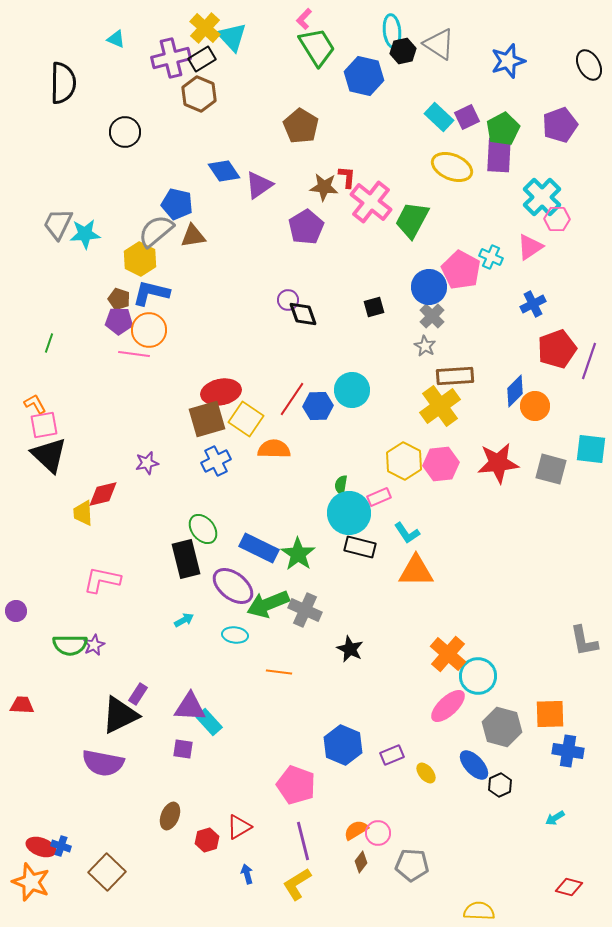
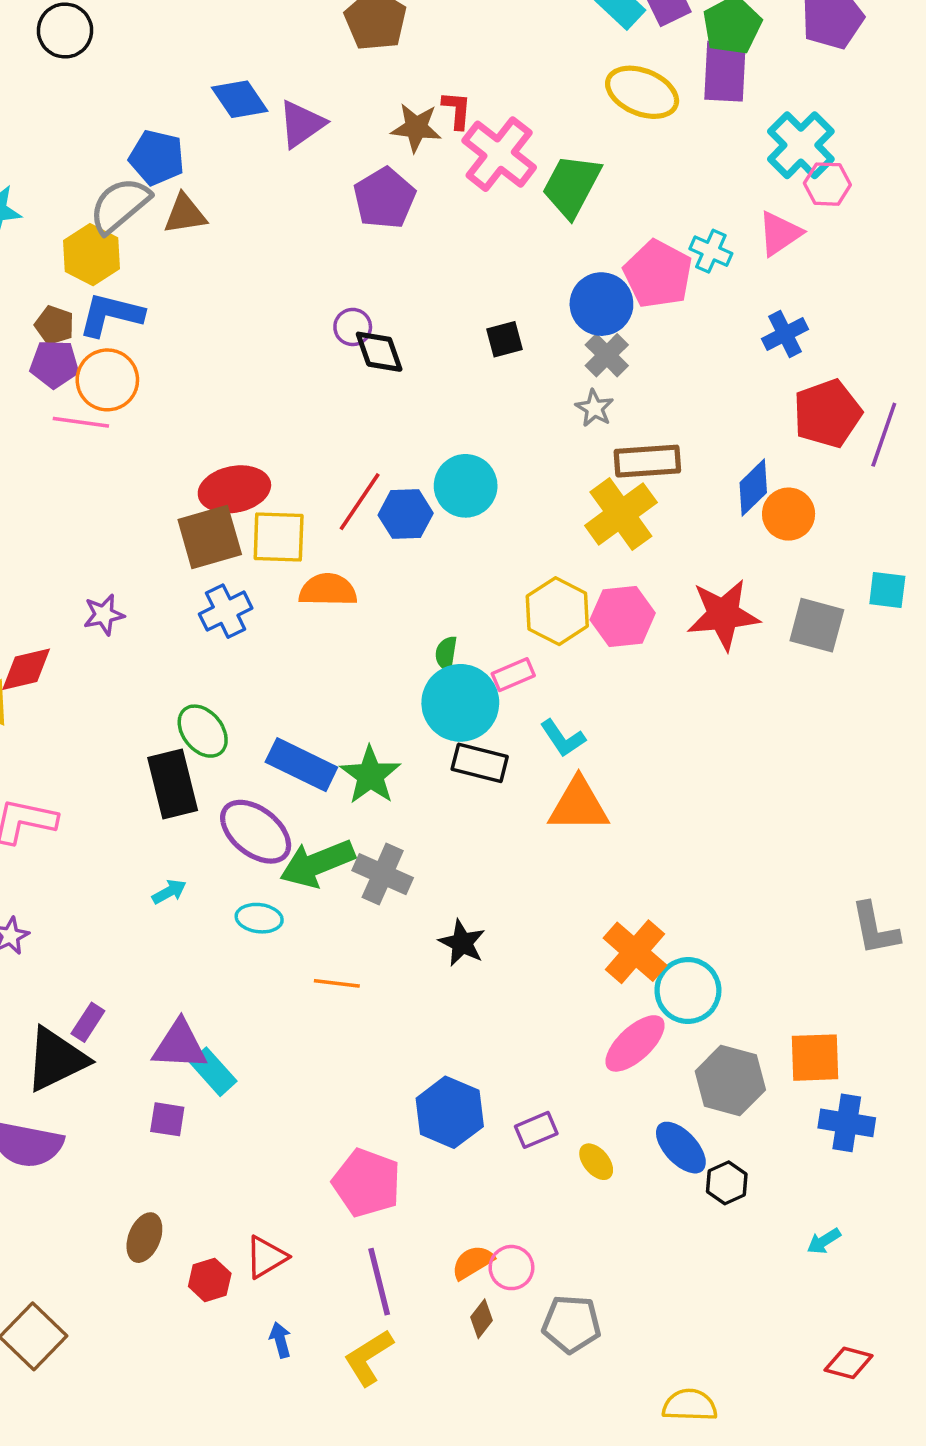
yellow square: (246, 419) -> (279, 537), turned -32
cyan square: (591, 449) -> (887, 590), size x0.7

